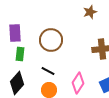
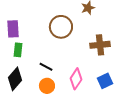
brown circle: (51, 40) -> (61, 27), moved

